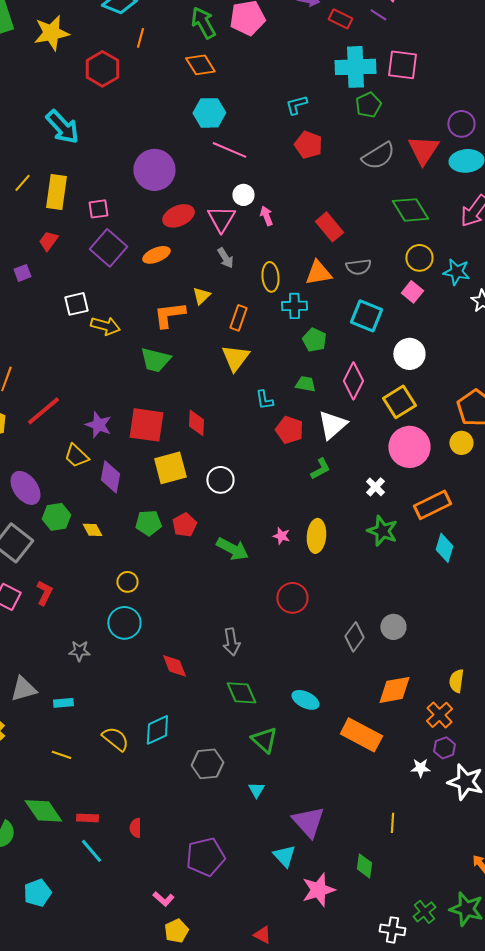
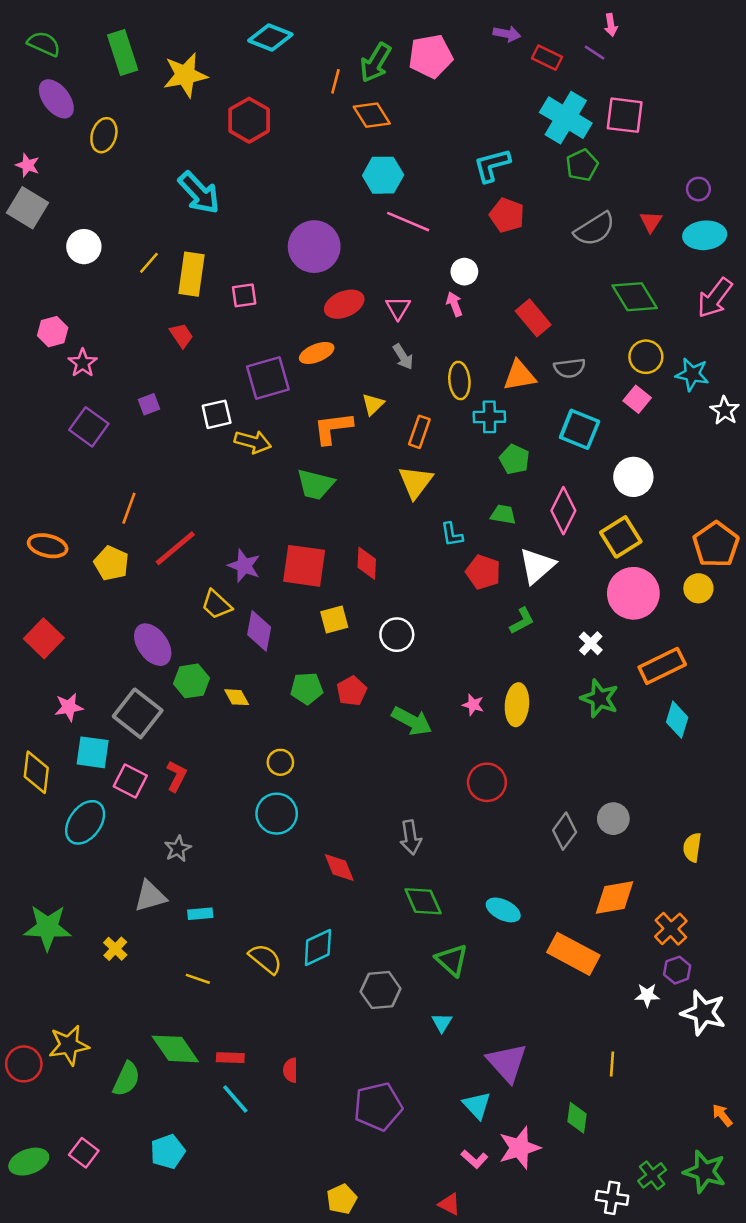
green arrow: (203, 23) -> (376, 63), turned -120
orange line: (140, 38) -> (335, 81), moved
cyan cross: (355, 67) -> (566, 118), turned 33
cyan L-shape: (296, 105) -> (492, 165), size x1.4
purple circle: (461, 124) -> (698, 189), size x0.7
red triangle: (423, 150) -> (651, 222), size x0.6
white circle: (243, 195) -> (464, 272), moved
pink triangle: (221, 219) -> (398, 308), size x0.7
red trapezoid: (48, 241) -> (182, 335), turned 110
purple square: (108, 248) -> (268, 378), moved, turned 33
purple square: (22, 273) -> (149, 404), moved
yellow square: (170, 468) -> (334, 620), size x0.7
gray star: (79, 651) -> (178, 849), moved, turned -30
yellow semicircle: (456, 681) -> (692, 847), moved
pink L-shape: (163, 899) -> (474, 1159), moved

